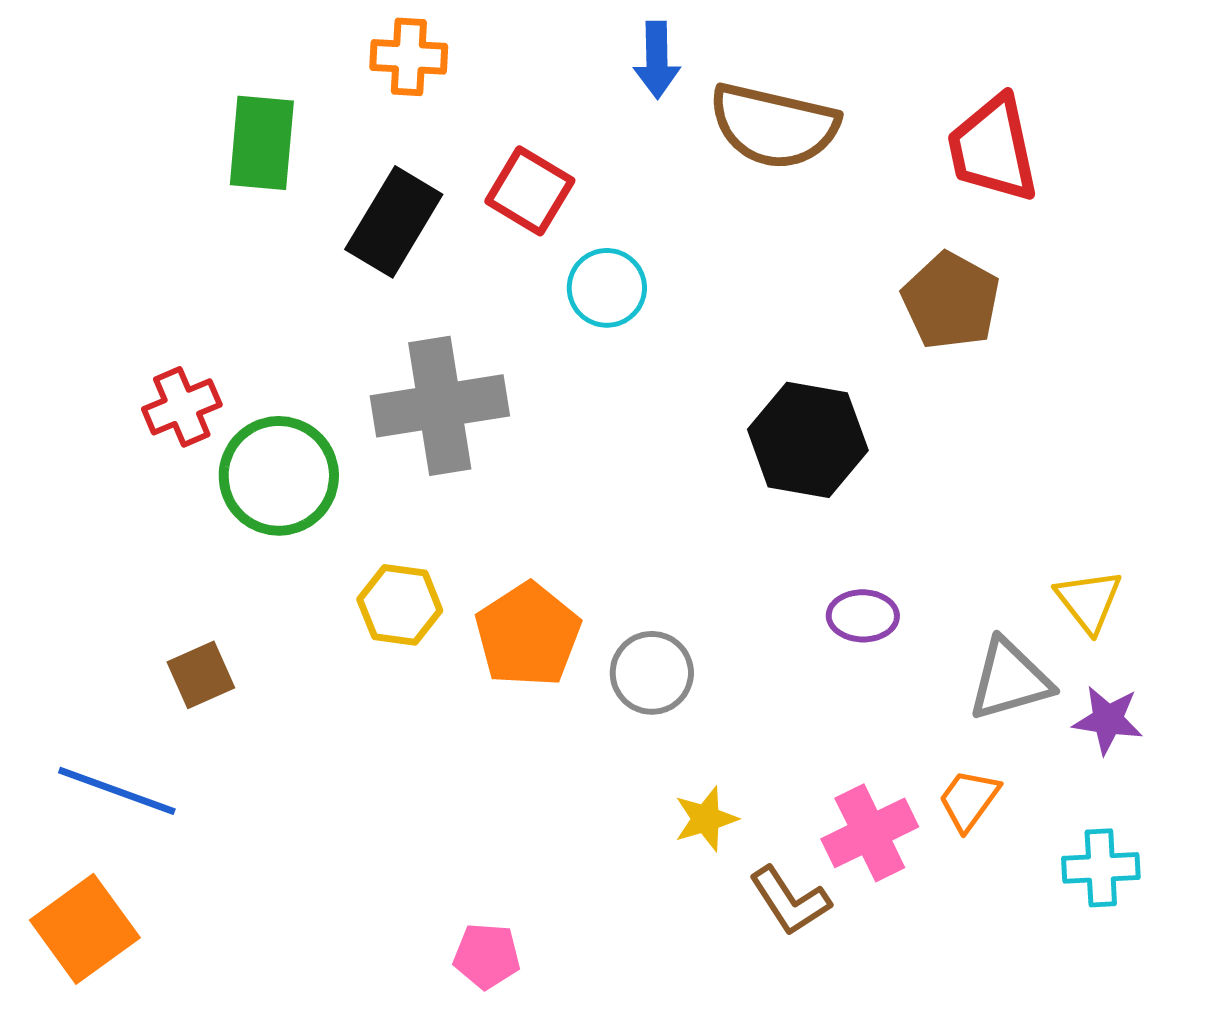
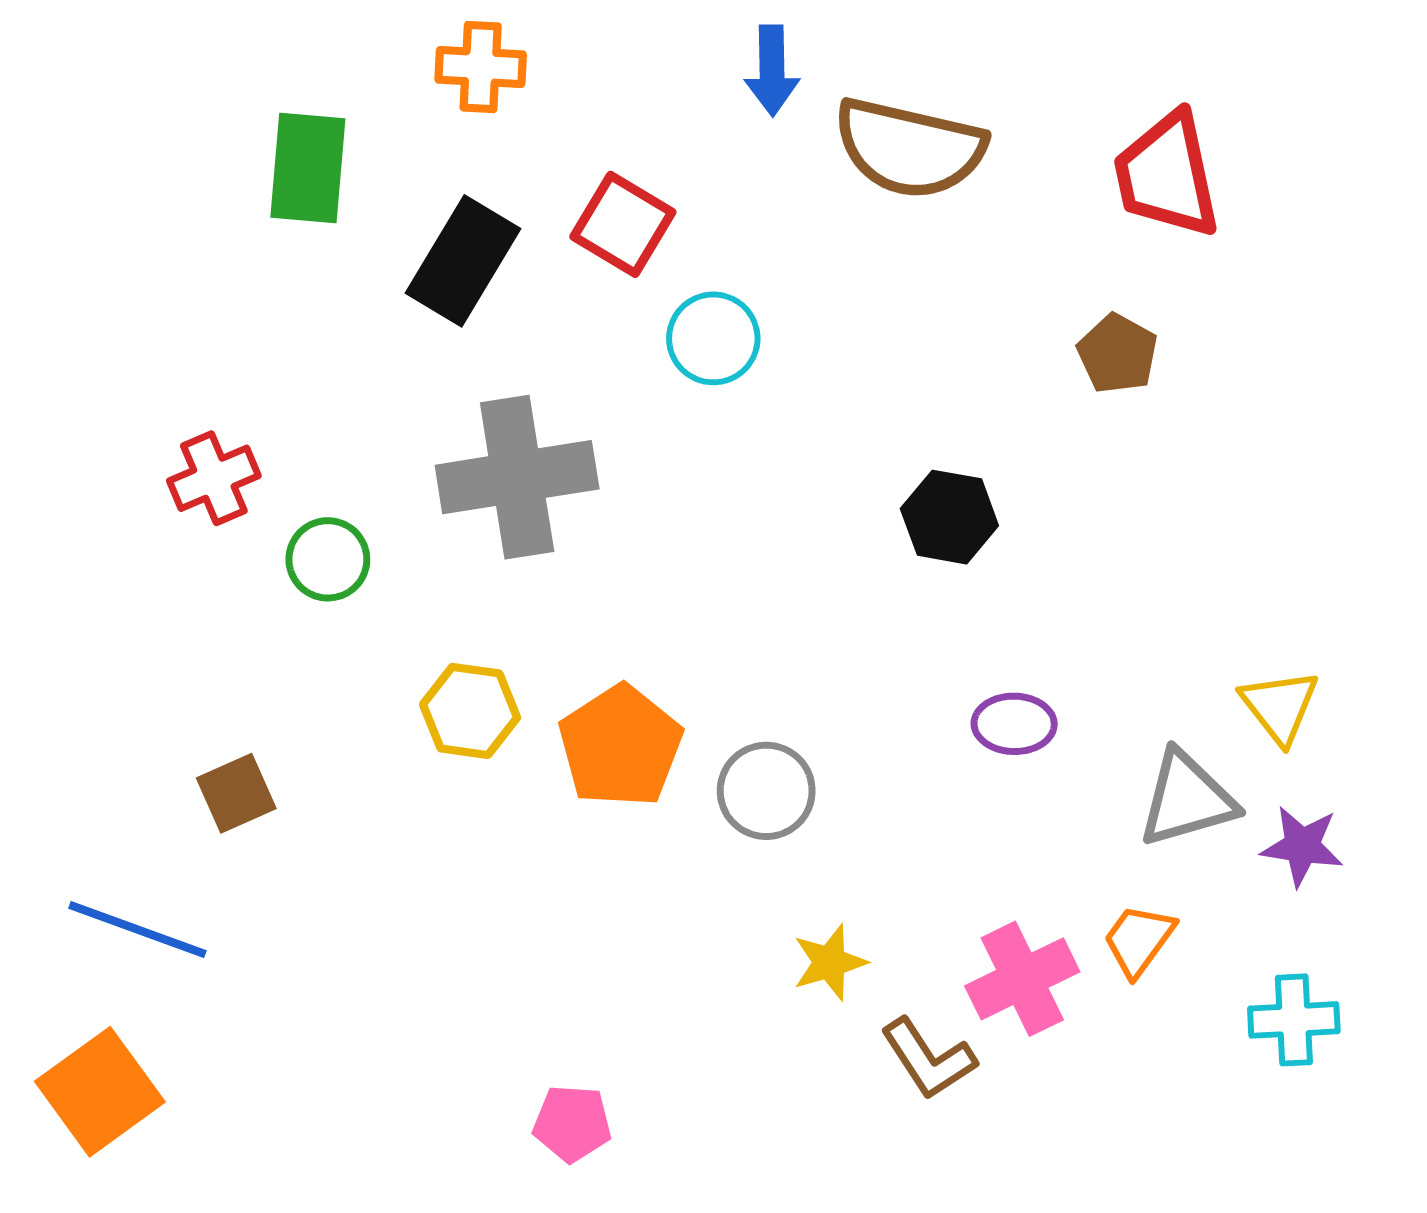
brown pentagon: (951, 301) -> (1118, 354), size x0.7
black hexagon: (808, 440) -> (949, 517), size x0.7
green circle: (279, 476) -> (328, 559), size x0.6

